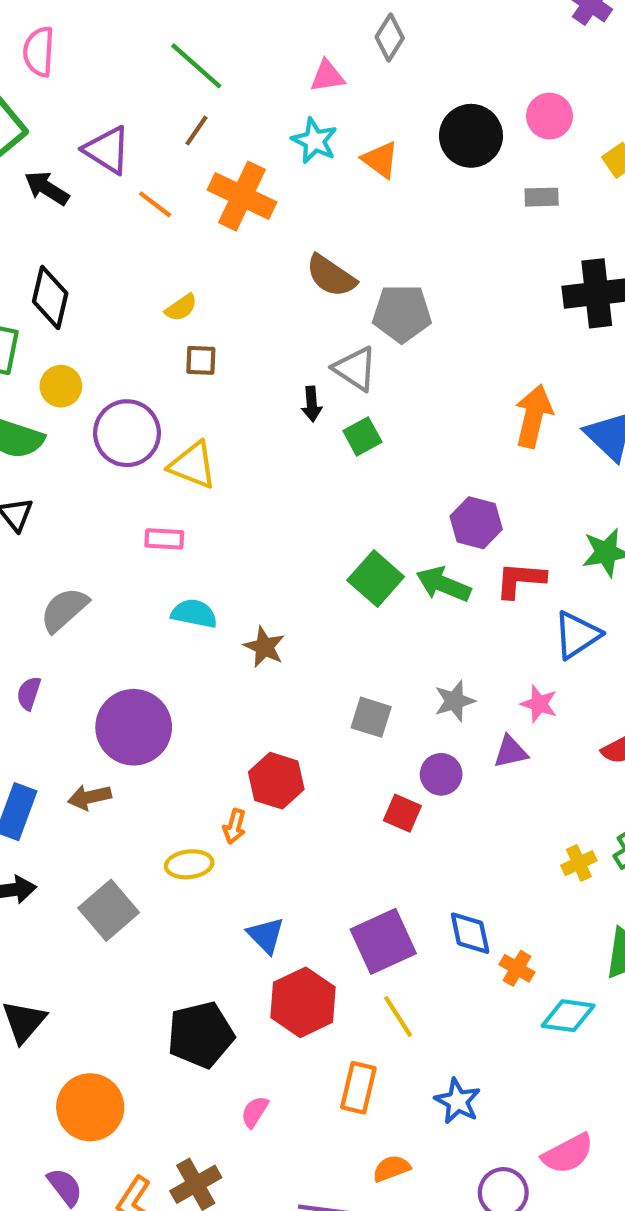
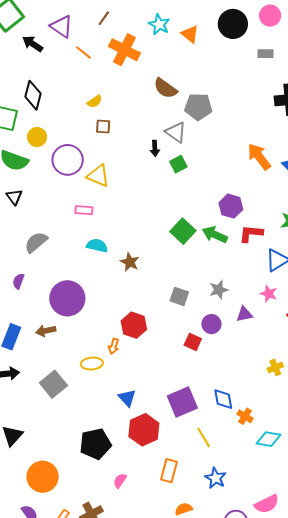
orange arrow: (533, 416) -> (259, 157), turned -52
pink star: (539, 704) -> (269, 294), moved
yellow line: (398, 1016) -> (204, 437), moved

